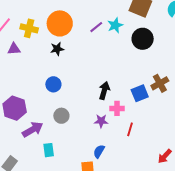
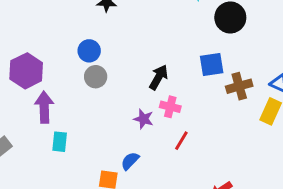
blue square: (140, 93) -> (212, 65), moved
gray circle: (61, 116) -> (96, 77), moved
purple arrow: (33, 130) -> (44, 107), turned -75

